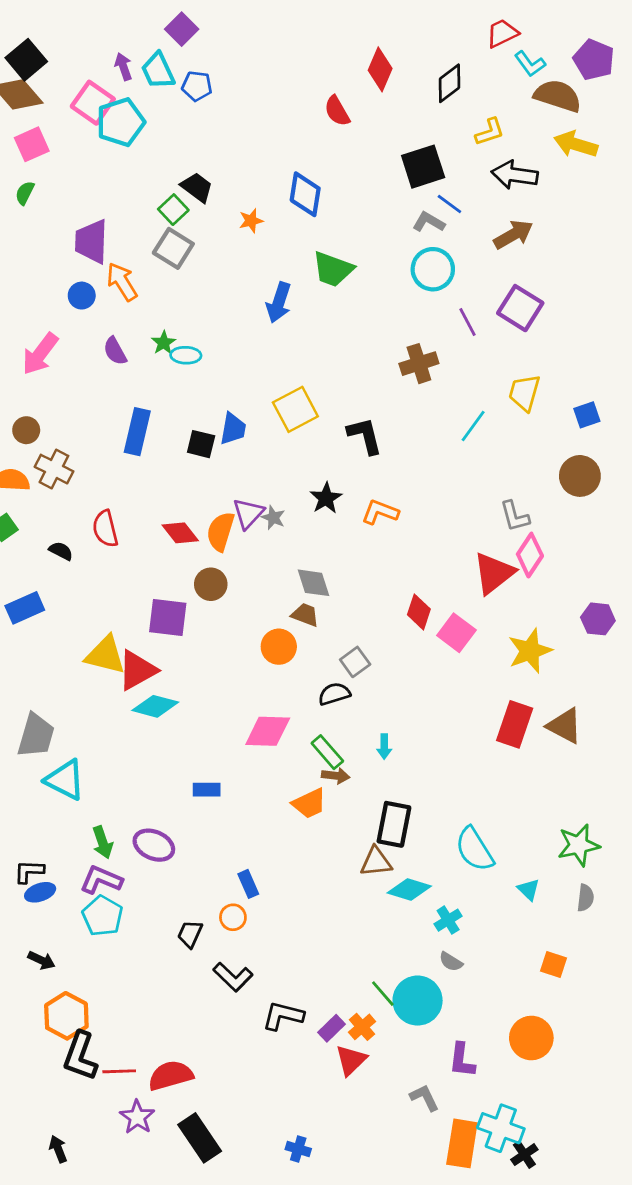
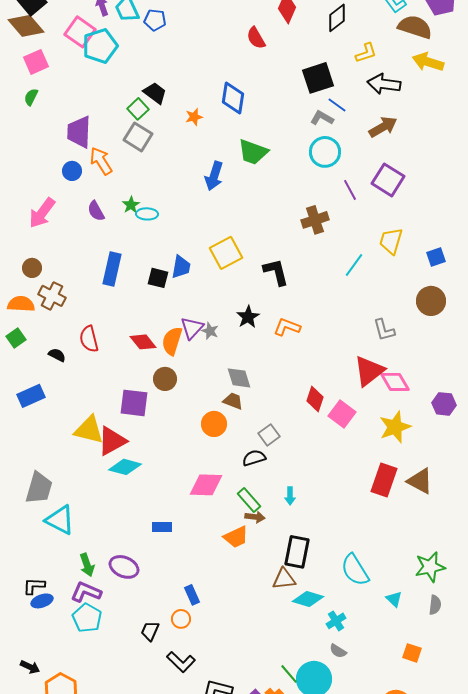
pink diamond: (530, 555) -> (395, 382), moved, turned -64
black arrow: (41, 960) -> (30, 667), moved

